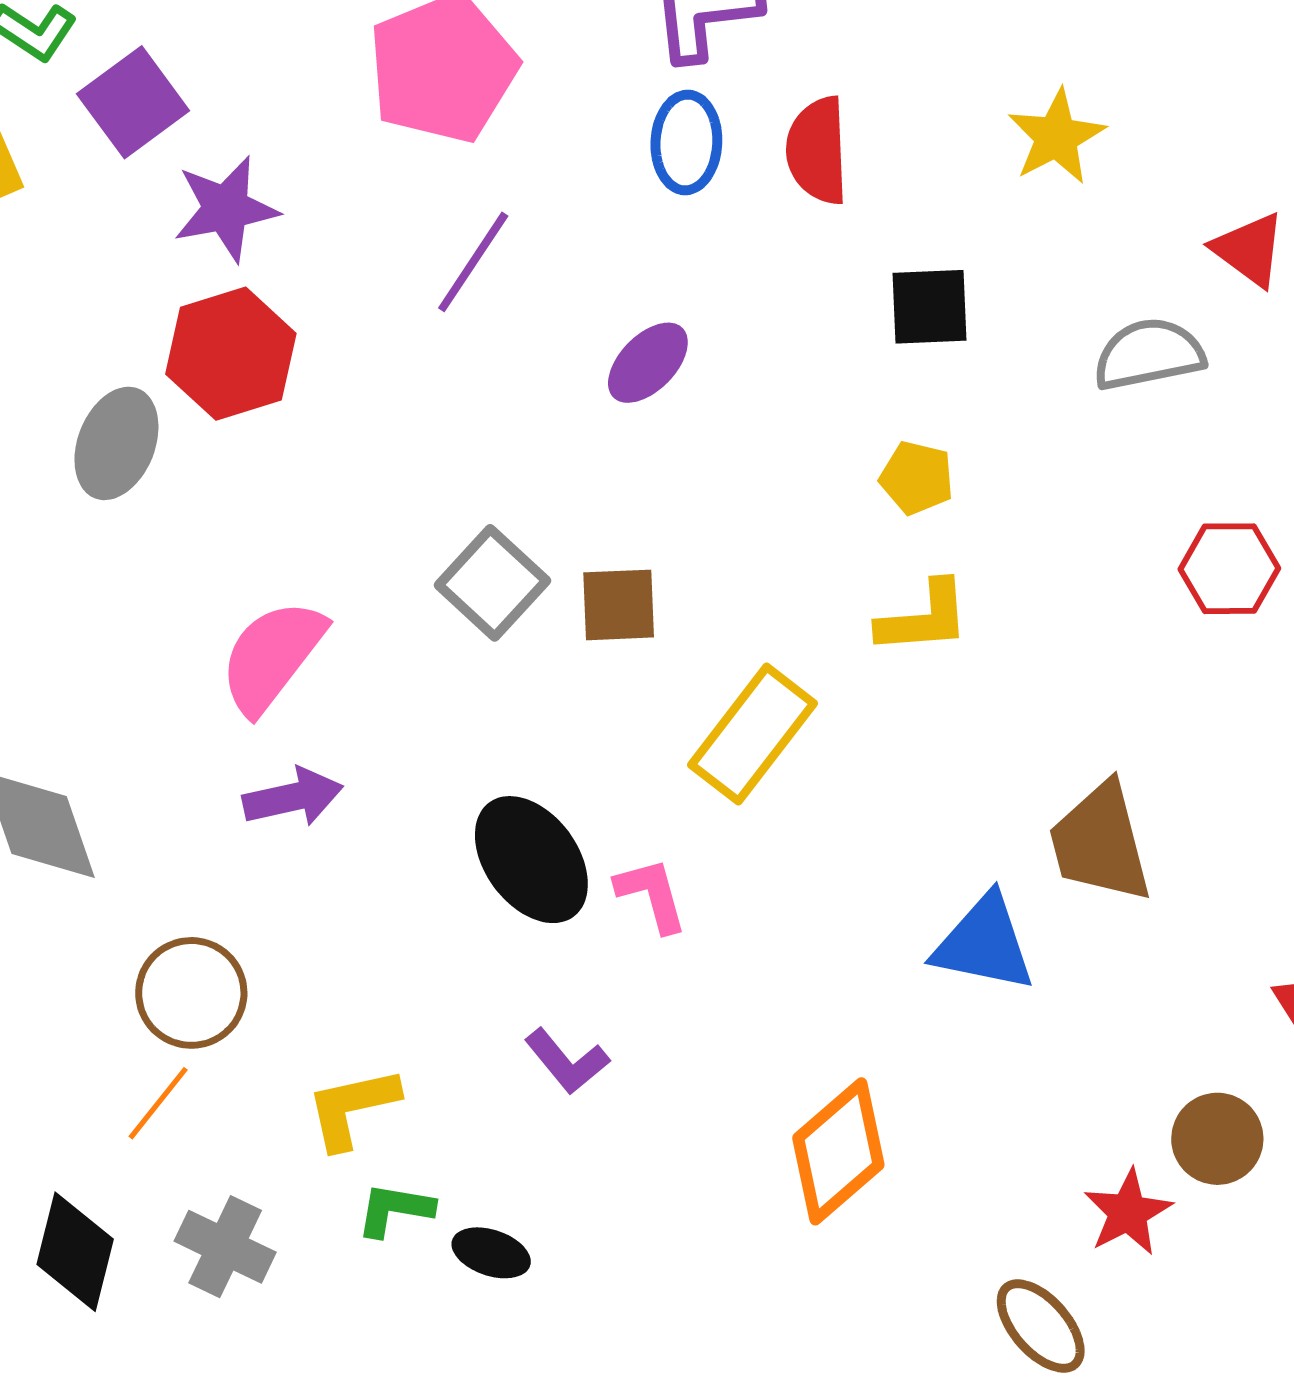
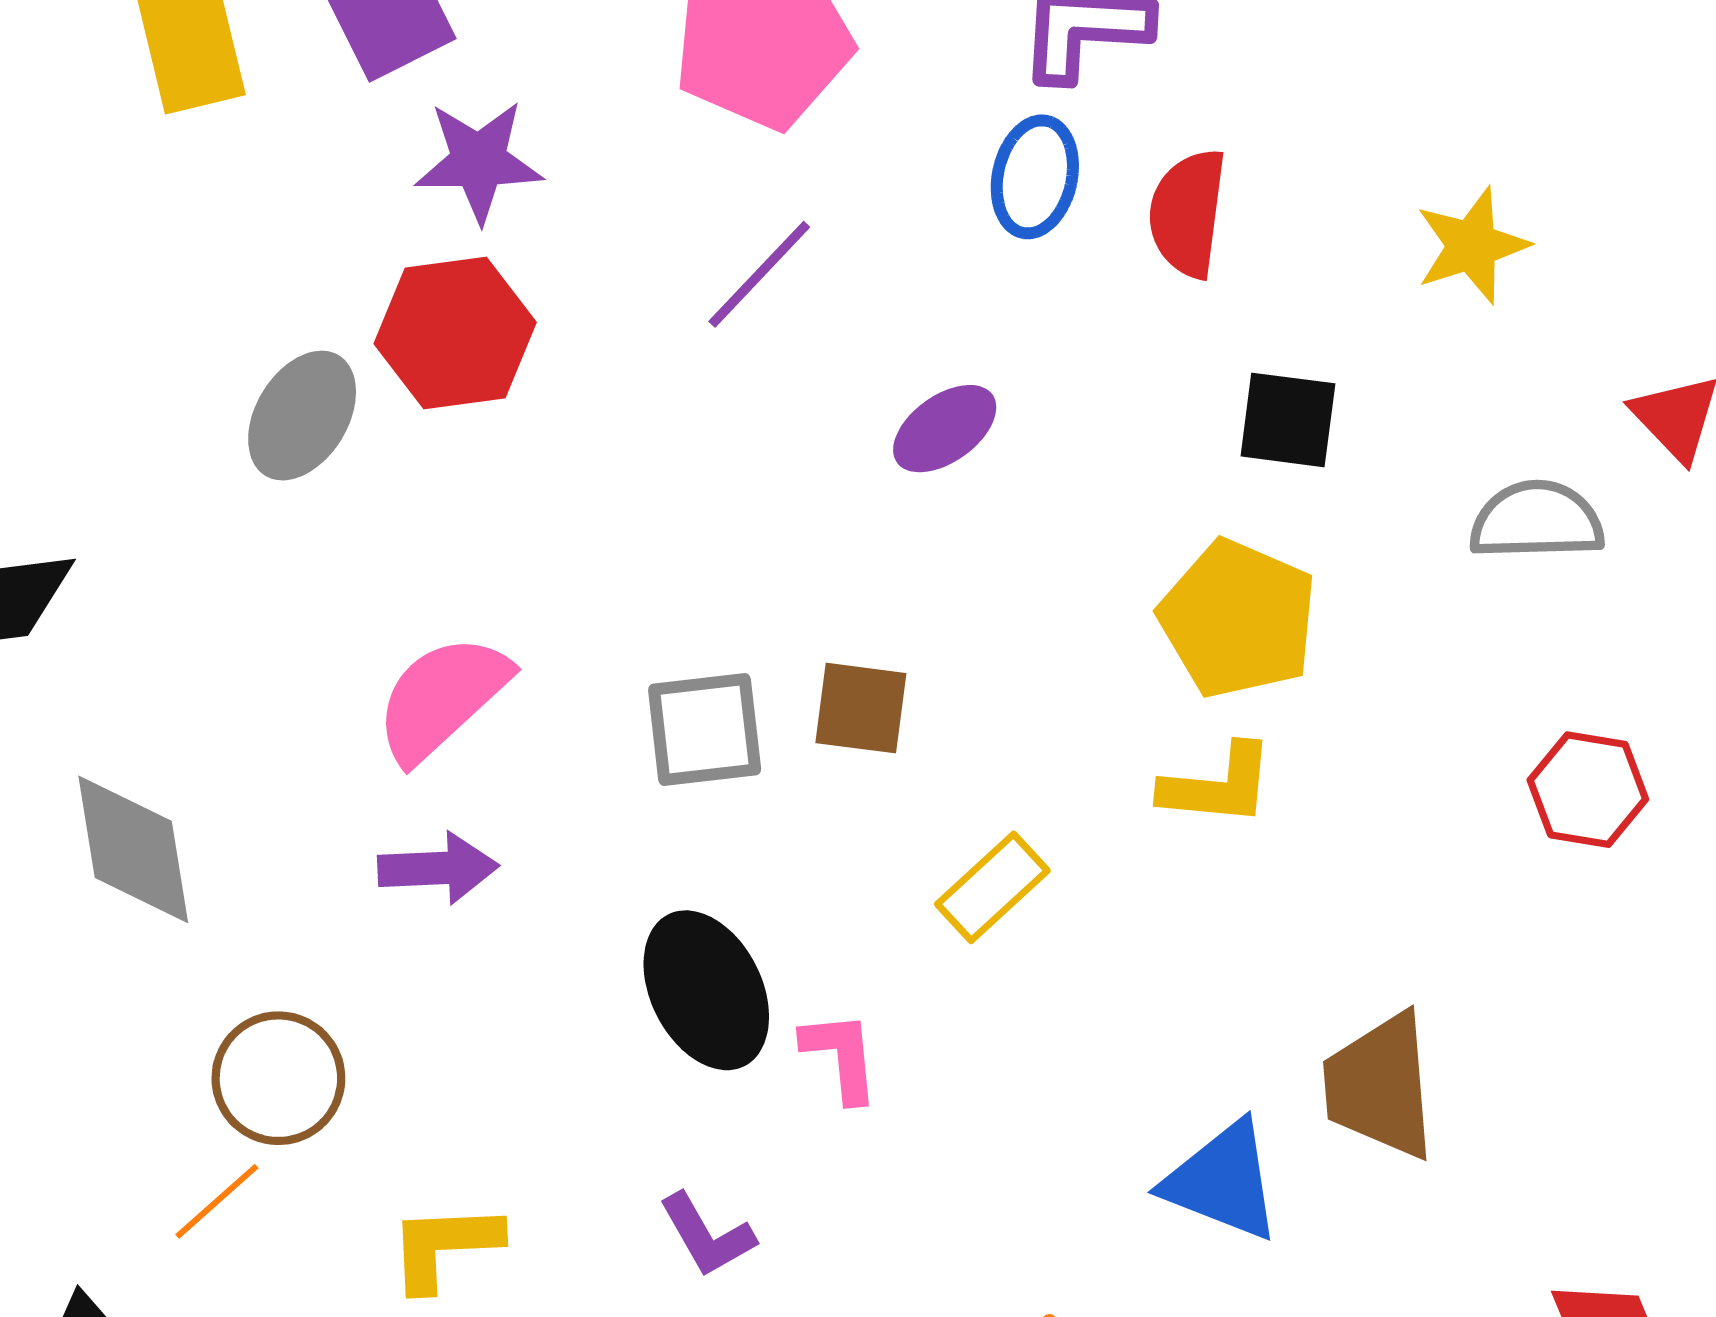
yellow pentagon: (917, 478) -> (1238, 619), size x1.8
gray square: (492, 583) -> (705, 729), moved, turned 31
yellow rectangle: (753, 734) -> (992, 887), size x0.7

